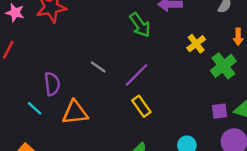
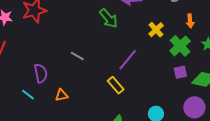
purple line: (137, 75) -> (128, 60), moved
purple square: (220, 111) -> (180, 72), moved
orange triangle: (75, 113) -> (62, 95), size x0.6

